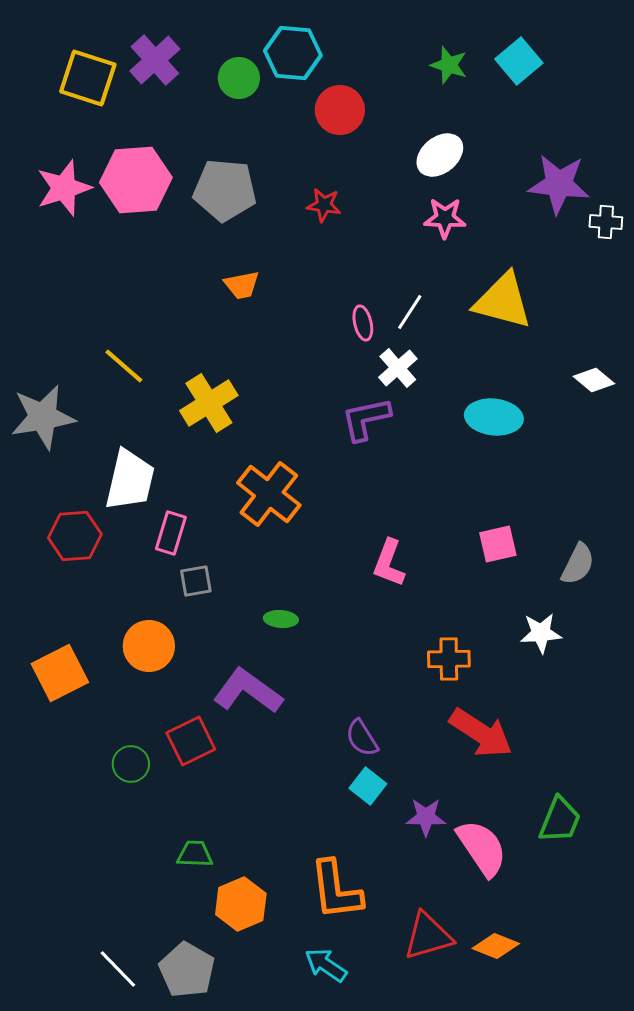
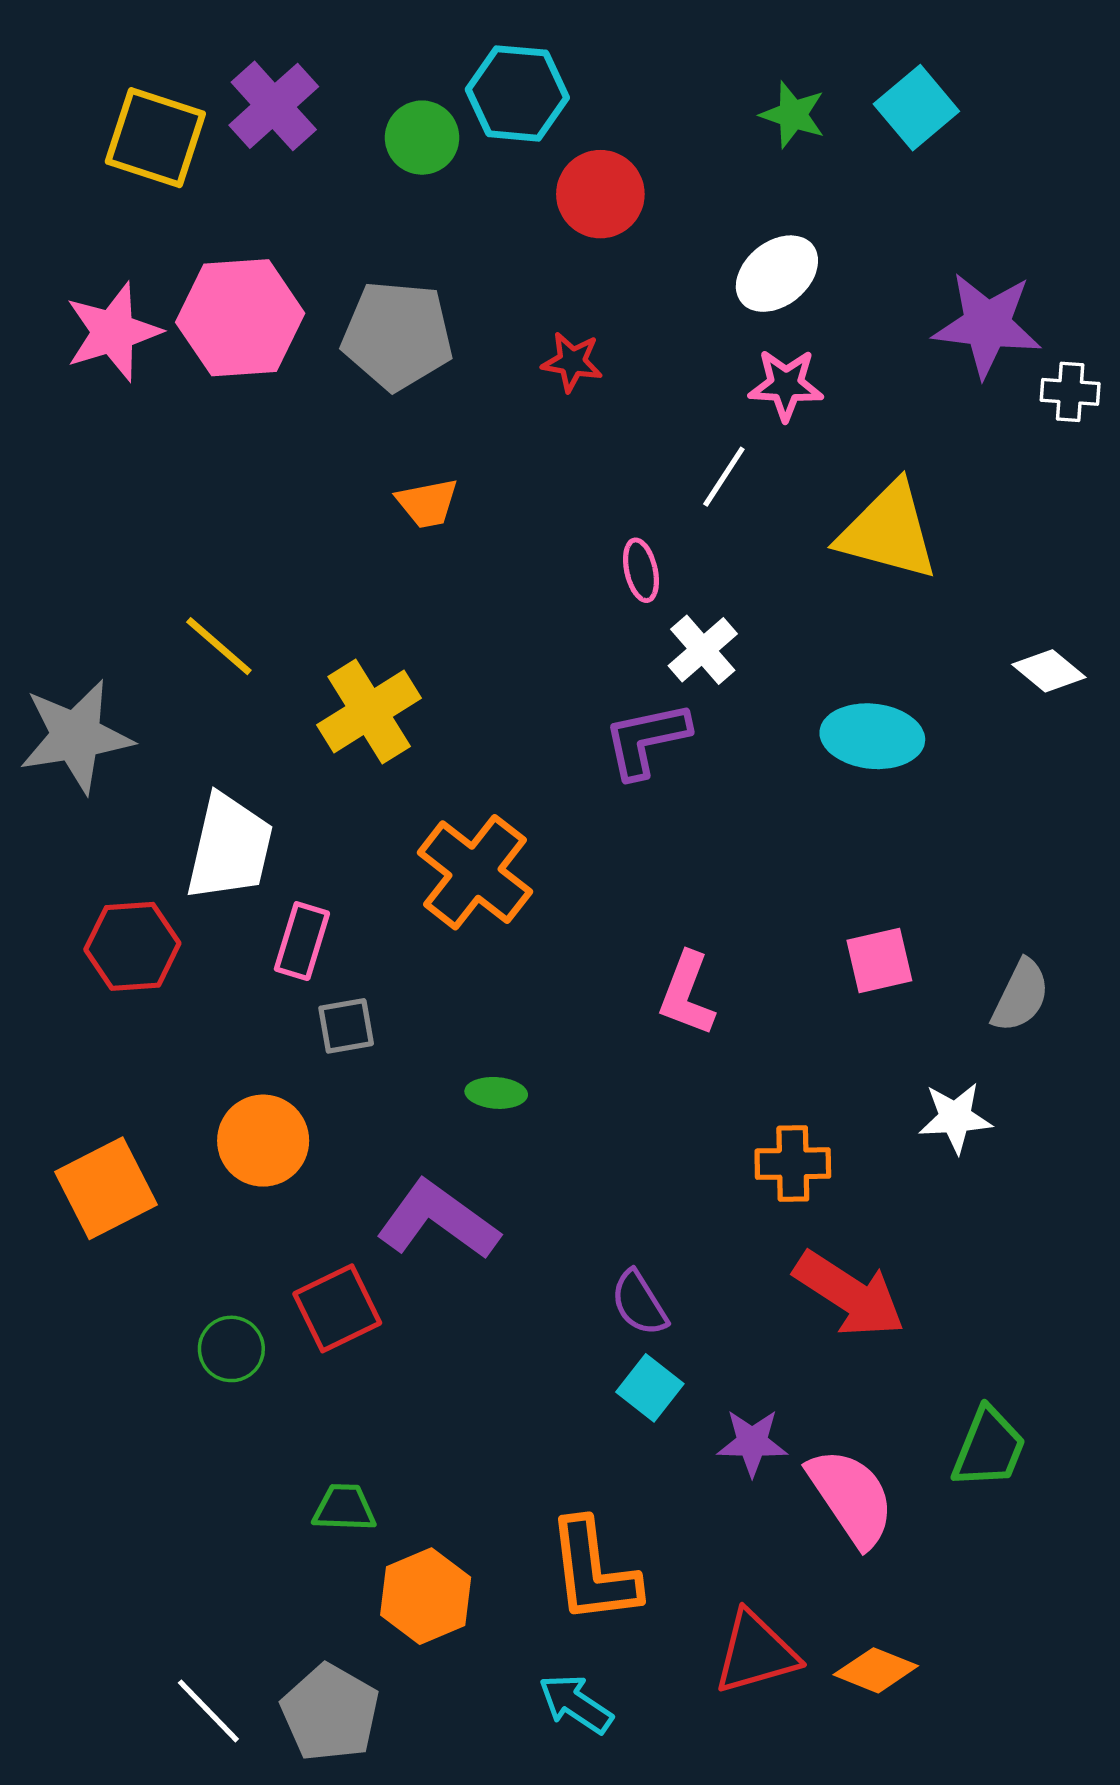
white line: (410, 312) -> (724, 477), moved

